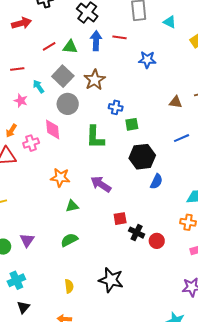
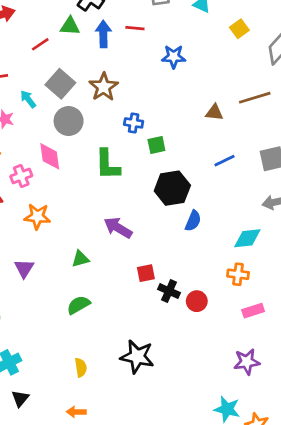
green triangle: (70, 47) -> (70, 26), moved
orange star: (60, 178) -> (37, 216), moved
purple triangle: (27, 240) -> (24, 268), moved

